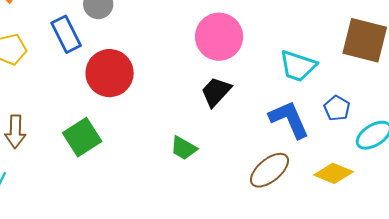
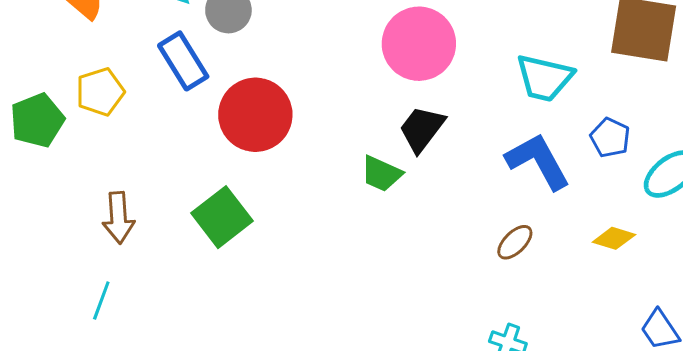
green trapezoid: (184, 148) -> (381, 174), moved
brown ellipse: (269, 170) -> (515, 242), size x0.6
yellow diamond: (334, 173) -> (614, 238), size x0.7

